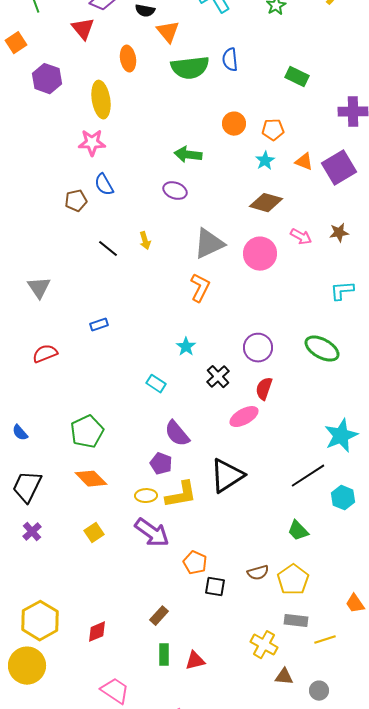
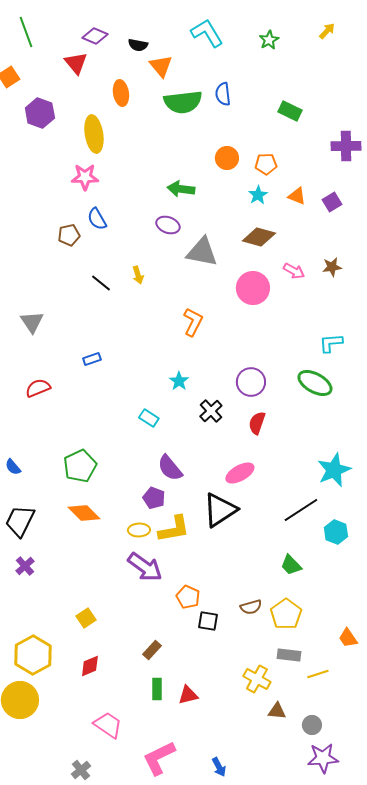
purple square: (339, 168) -> (332, 202), size x0.6
gray triangle: (209, 244) -> (202, 252), moved, turned 36
cyan L-shape: (342, 291) -> (331, 343), moved
pink ellipse: (244, 417) -> (240, 473), moved
yellow square: (94, 533) -> (86, 618), moved

